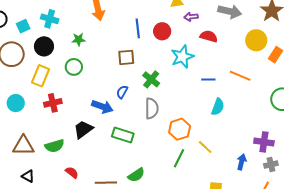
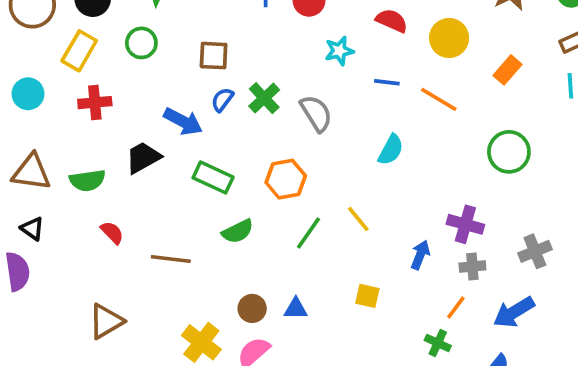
yellow circle: (256, 40) -> (449, 38), moved
brown square: (126, 57) -> (214, 56), moved
cyan star: (182, 57) -> (339, 51), size x0.7
green cross: (151, 79) -> (264, 98), moved
blue line: (208, 79) -> (387, 82), moved
gray semicircle: (152, 108) -> (316, 113), moved, turned -40
orange hexagon: (180, 129) -> (286, 179), moved
green semicircle: (136, 175) -> (238, 231), moved

